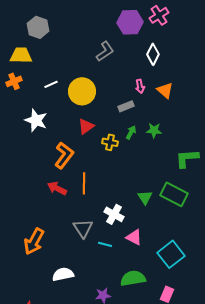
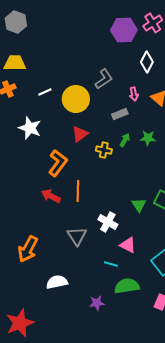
gray hexagon: (38, 27) -> (16, 22), moved
gray L-shape: (105, 51) -> (104, 79), moved
cyan line: (105, 244) -> (111, 264), moved

